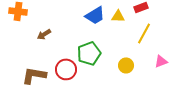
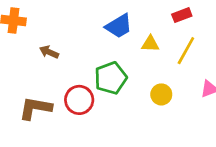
yellow triangle: (118, 16) -> (150, 44), moved
brown arrow: (44, 34) -> (49, 52), turned 56

